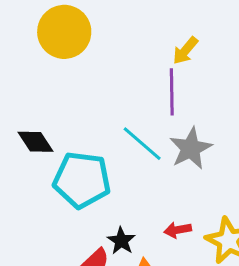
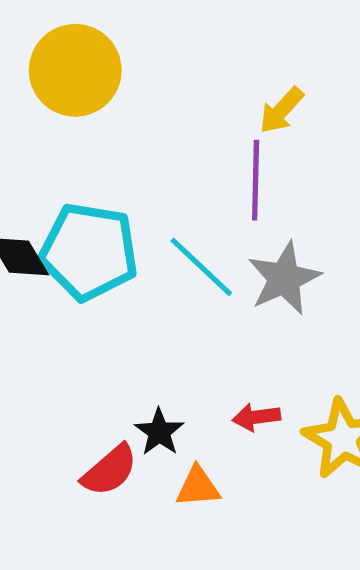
cyan pentagon: (82, 180) -> (89, 252), moved

